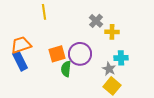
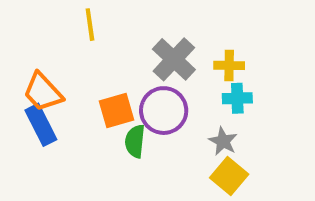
gray cross: (96, 21) -> (174, 59), moved, size x1.5
orange trapezoid: (21, 45) -> (43, 92), turned -115
cyan cross: (121, 58) -> (237, 98), moved

